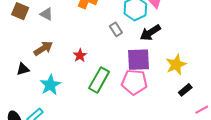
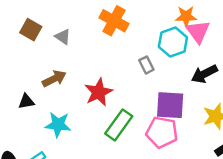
black arrow: (150, 33) -> (204, 74), moved
red star: (80, 55) -> (99, 92), size x1.6
cyan star: (50, 85) -> (58, 125), turned 30

